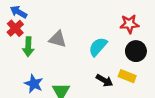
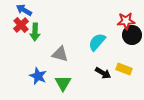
gray triangle: (58, 39) -> (60, 54), moved
green arrow: (28, 47) -> (35, 32), moved
black circle: (136, 51) -> (132, 35), moved

